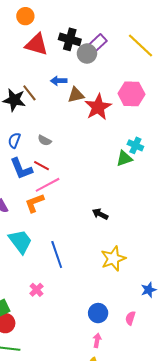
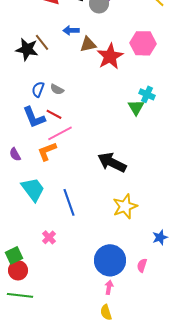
blue semicircle: (14, 140) -> (38, 89), moved
green triangle: (124, 159) -> (136, 107), turned -42
black arrow: (100, 214) -> (112, 162), size x1.8
blue circle: (98, 313) -> (110, 260), size x1.6

